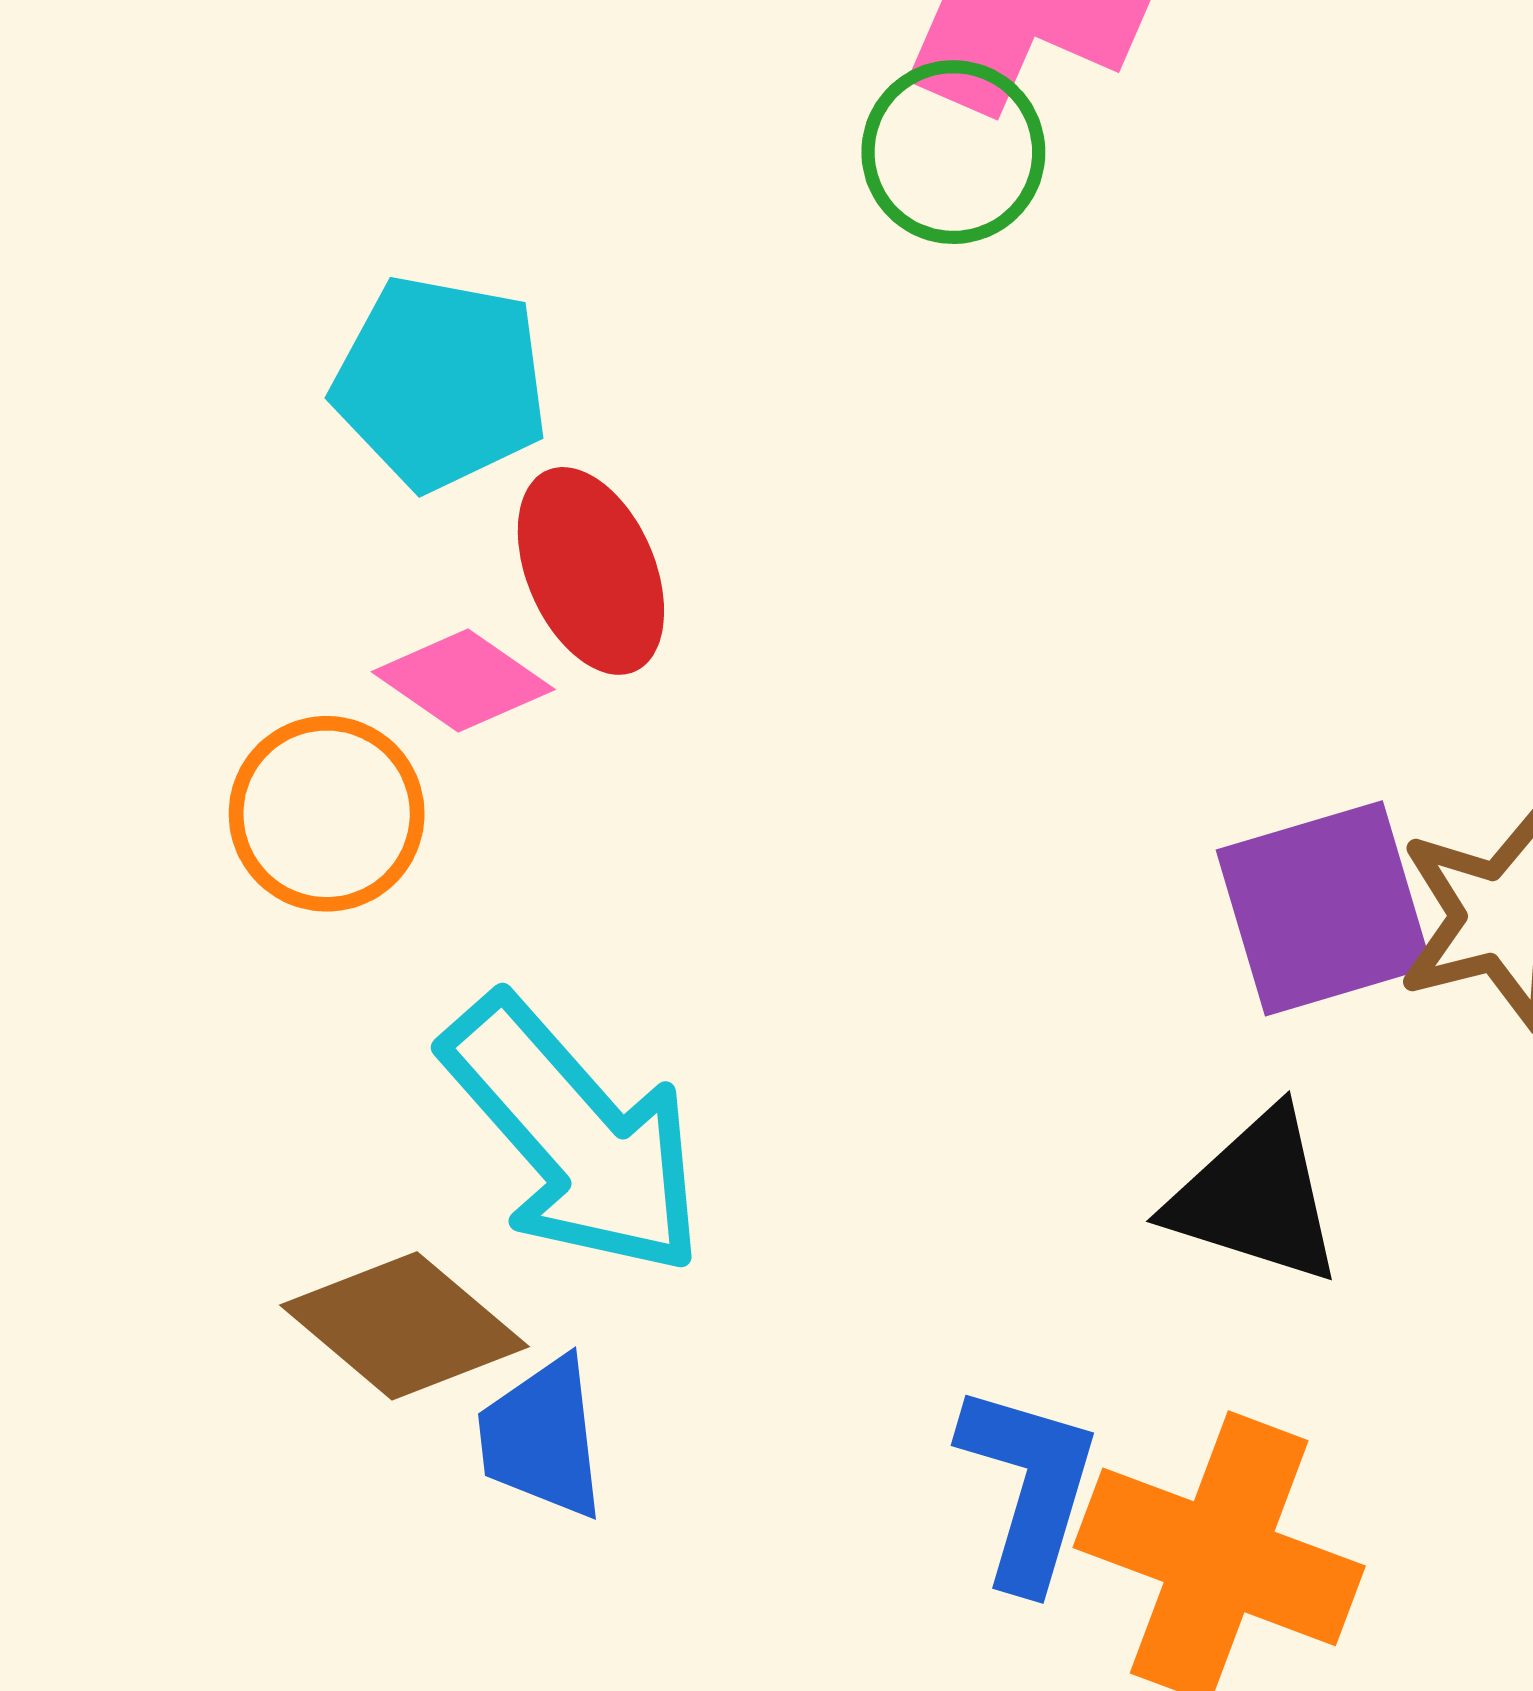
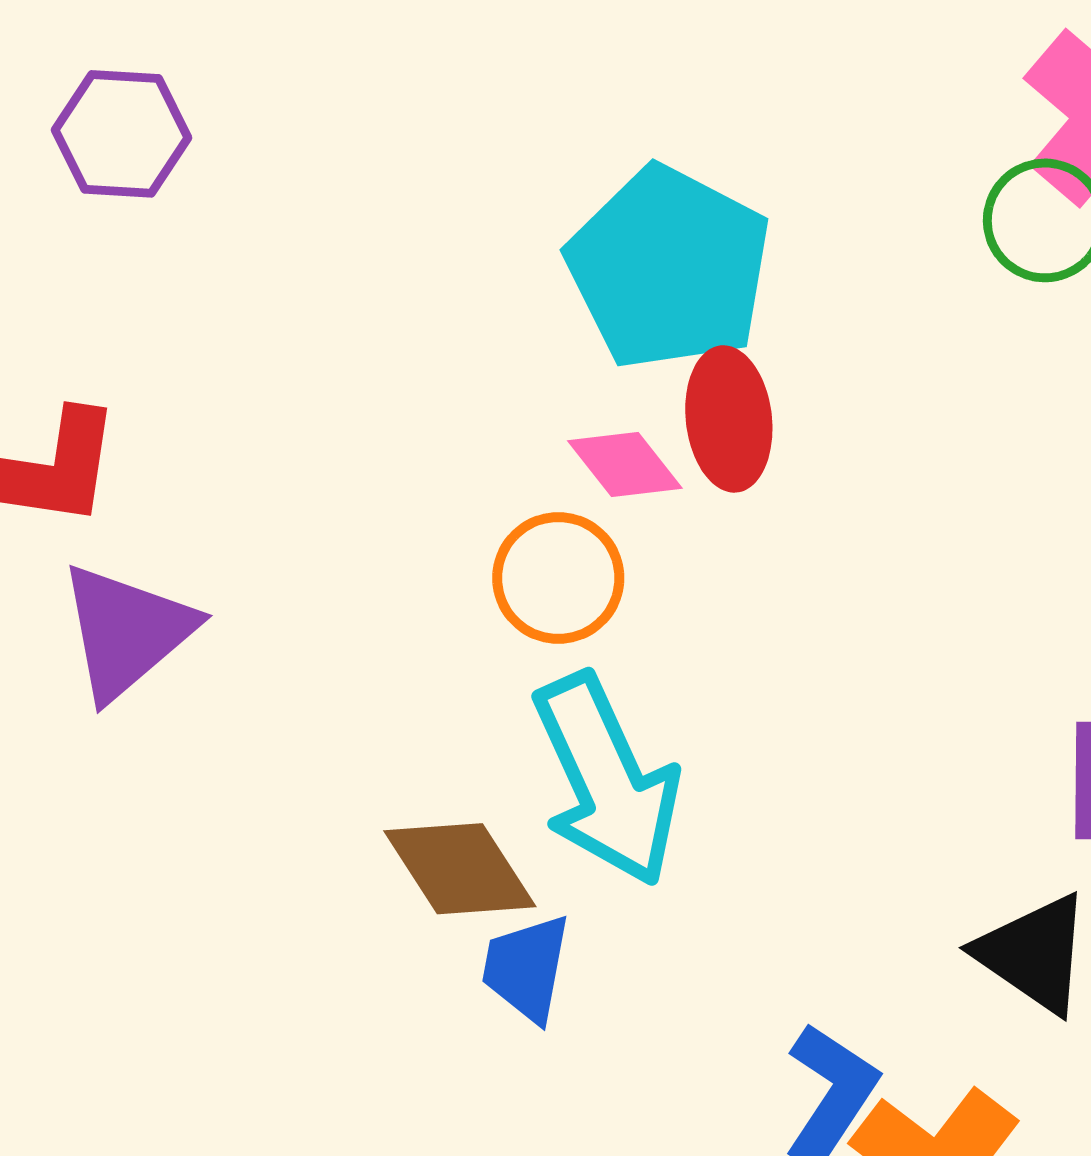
cyan pentagon: (440, 383) -> (669, 268), size x1.4
orange circle: (327, 814) -> (558, 578), moved

